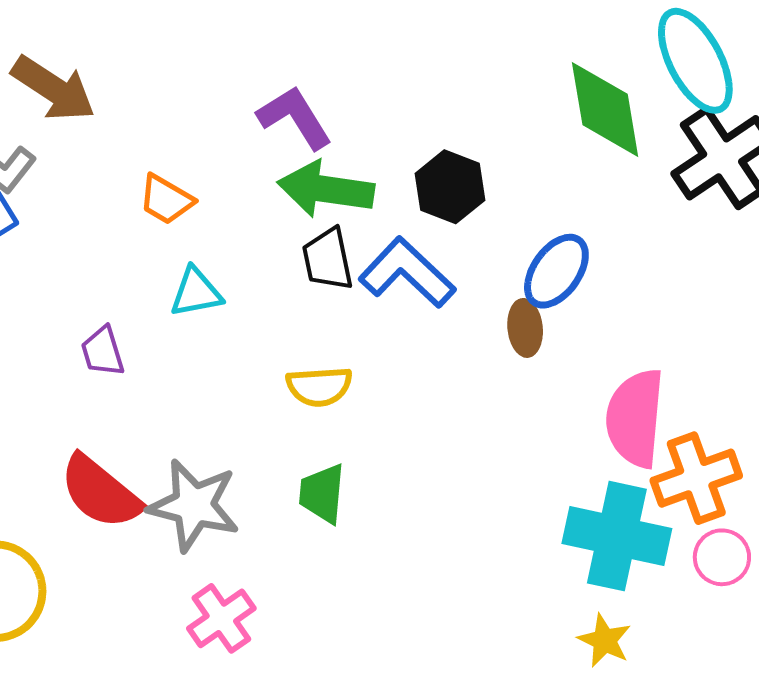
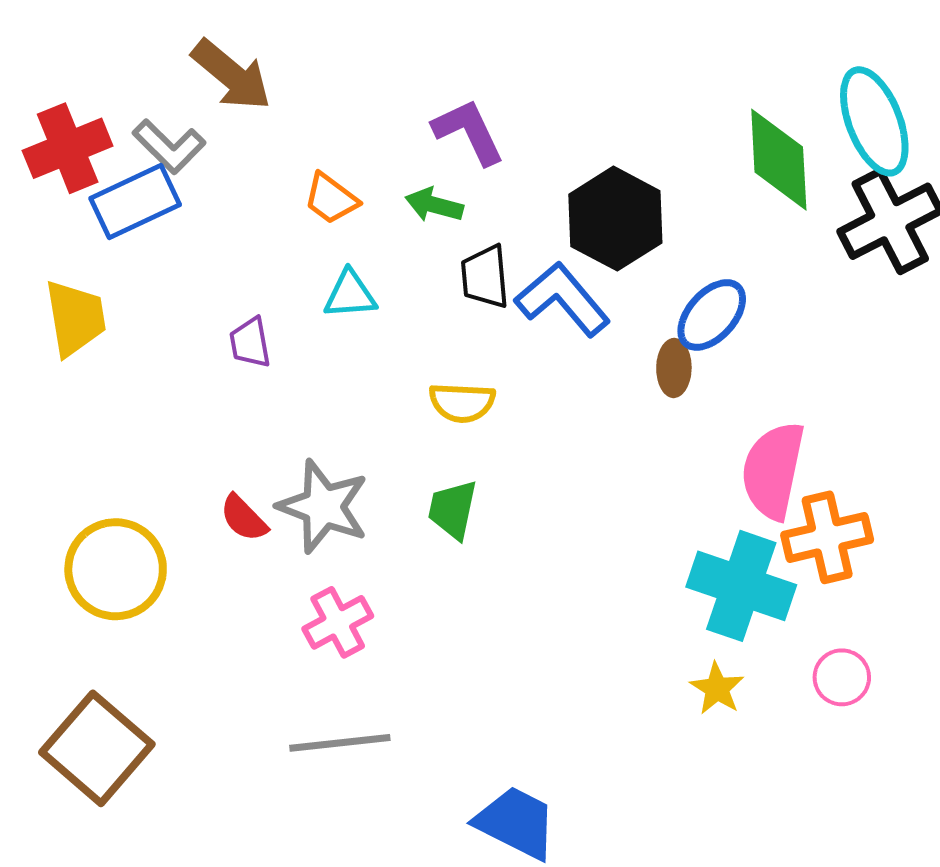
black hexagon: (450, 187) -> (615, 219), size x1.4
green arrow: (326, 189) -> (434, 205), moved, size x0.6
red semicircle: (100, 492) -> (244, 518), moved, size x0.6
pink circle: (722, 557) -> (842, 677), moved

